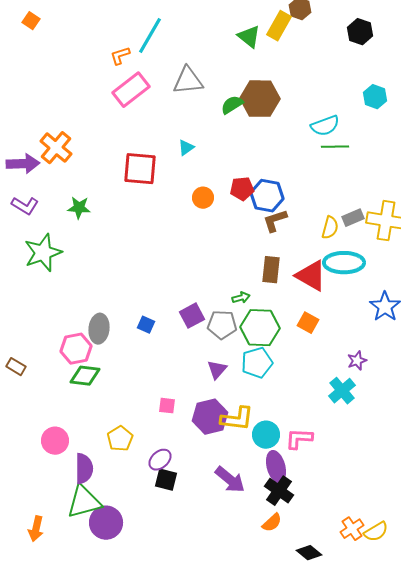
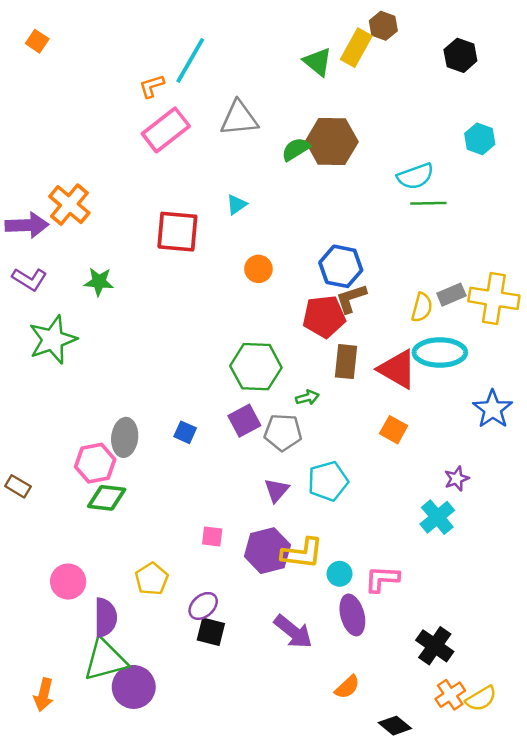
red pentagon: (242, 189) -> (324, 316), moved, size x1.4
green hexagon: (260, 328) -> (256, 367), moved
cyan circle: (266, 435) -> (340, 574), size x0.7
black cross: (279, 491) -> (435, 646), moved

